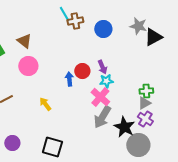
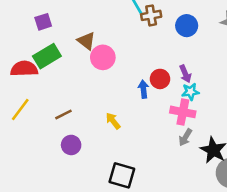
pink circle: (28, 66) -> (103, 57), moved
pink cross: (100, 97) -> (183, 112), turned -30
gray arrow: (102, 117) -> (185, 137), size x0.6
purple circle: (12, 143) -> (71, 145), moved

